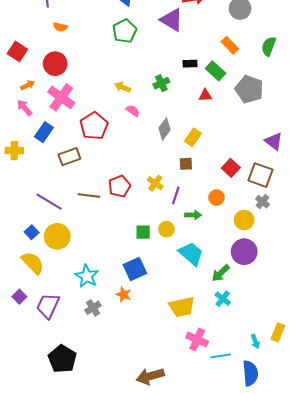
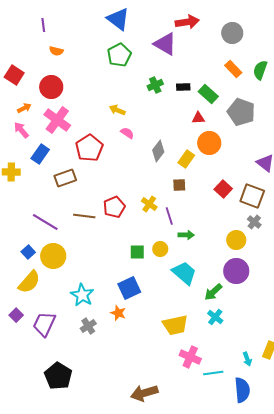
orange rectangle: (230, 45) -> (233, 69), moved
green cross: (161, 83) -> (155, 85), moved
purple line: (176, 195) -> (169, 216), turned -36
orange circle: (217, 198) -> (209, 143), moved, size x1.5
yellow semicircle: (33, 263) -> (29, 282), turned 85

